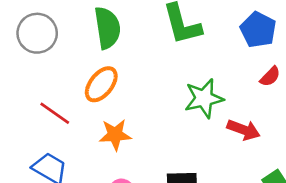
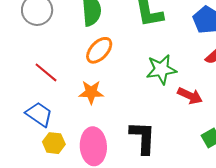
orange ellipse: (101, 84) -> (99, 50), moved

